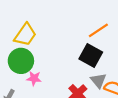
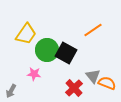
black square: (91, 55) -> (66, 53), moved
green circle: (21, 61) -> (47, 50), moved

